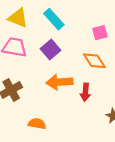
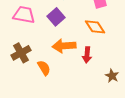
orange semicircle: (37, 124) -> (44, 68), moved, turned 49

